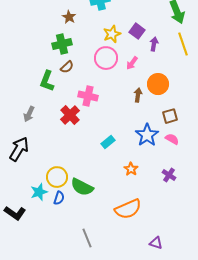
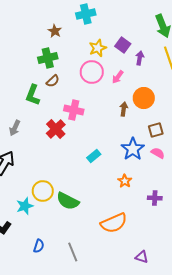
orange star: (131, 169) -> (125, 181), moved
purple cross: (169, 175) -> (155, 198), moved, turned -32
blue semicircle: (59, 198) -> (39, 246), moved

